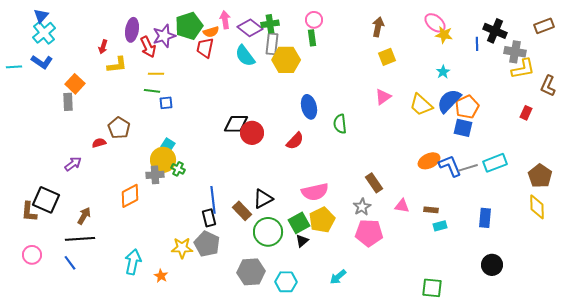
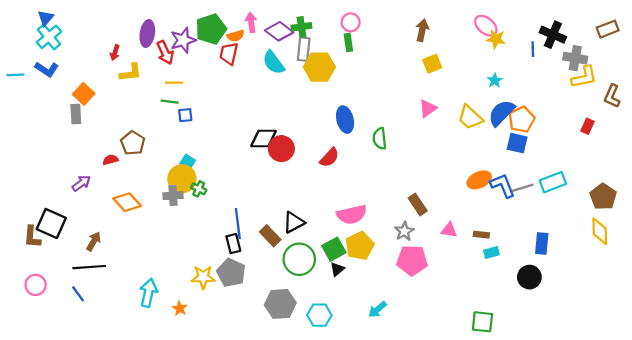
orange diamond: (130, 196) -> (127, 202), moved, turned 75
black circle: (492, 265) -> (529, 277), moved

